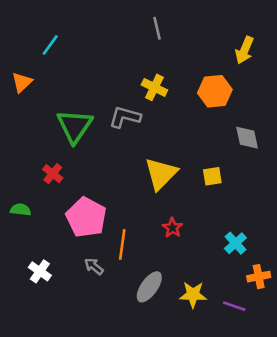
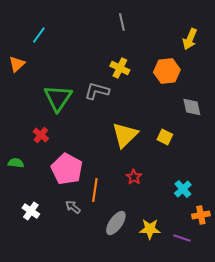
yellow square: (212, 176) -> (165, 137), turned 35

